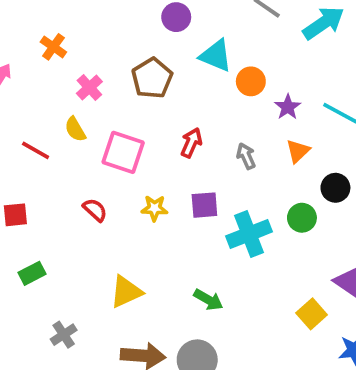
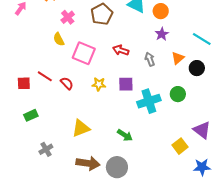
orange circle: (251, 81) -> (161, 11), moved
purple star: (288, 107) -> (162, 34), moved
red arrow: (191, 143) -> (121, 50), turned -98
red line: (36, 150) -> (45, 76), moved
black circle: (335, 188) -> (197, 68), moved

